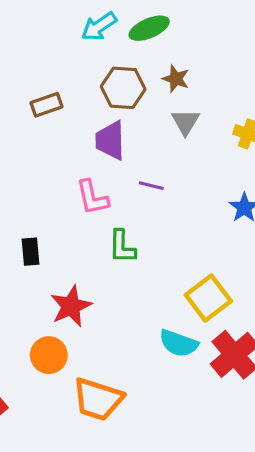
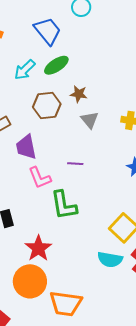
purple trapezoid: (110, 140) -> (26, 147), moved
green L-shape: (122, 247) -> (64, 205), size x1.4
orange circle: (49, 355) -> (30, 281), size x1.4

